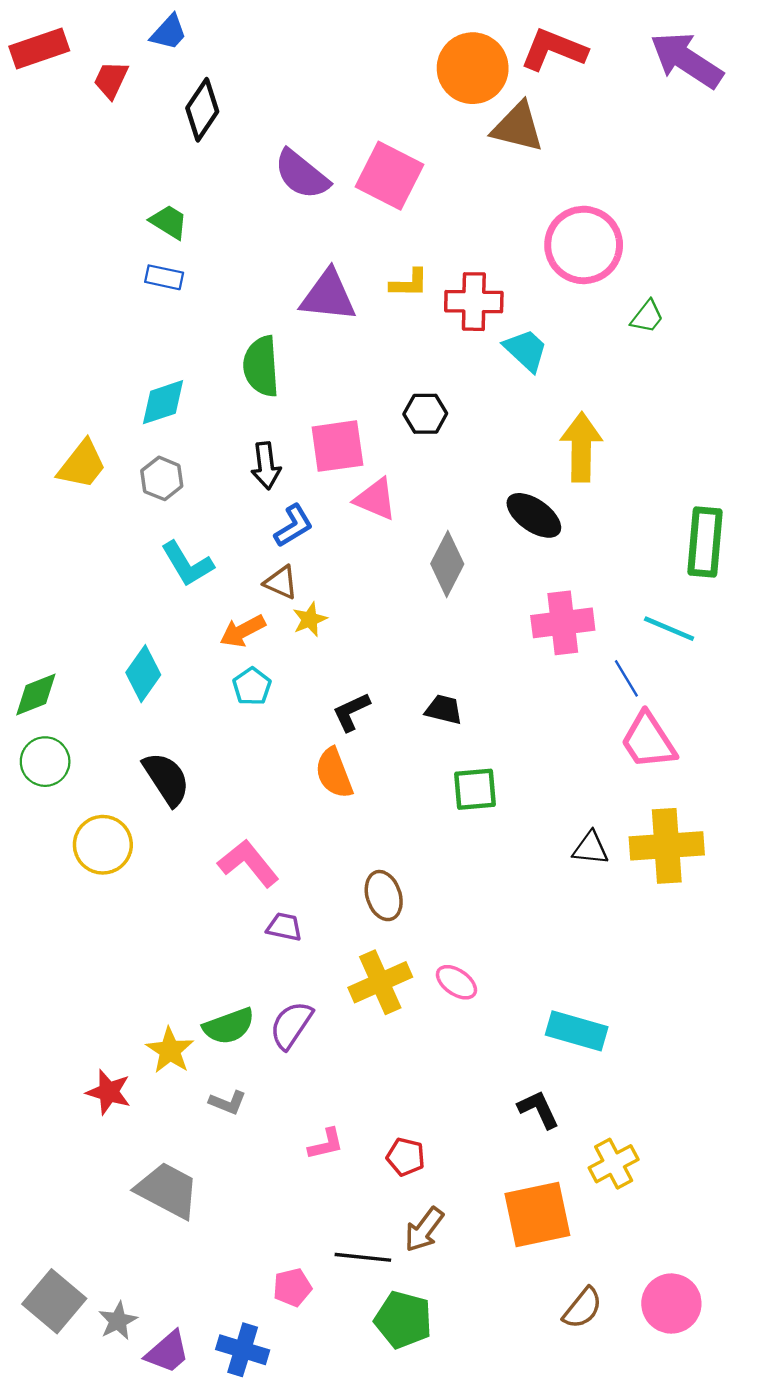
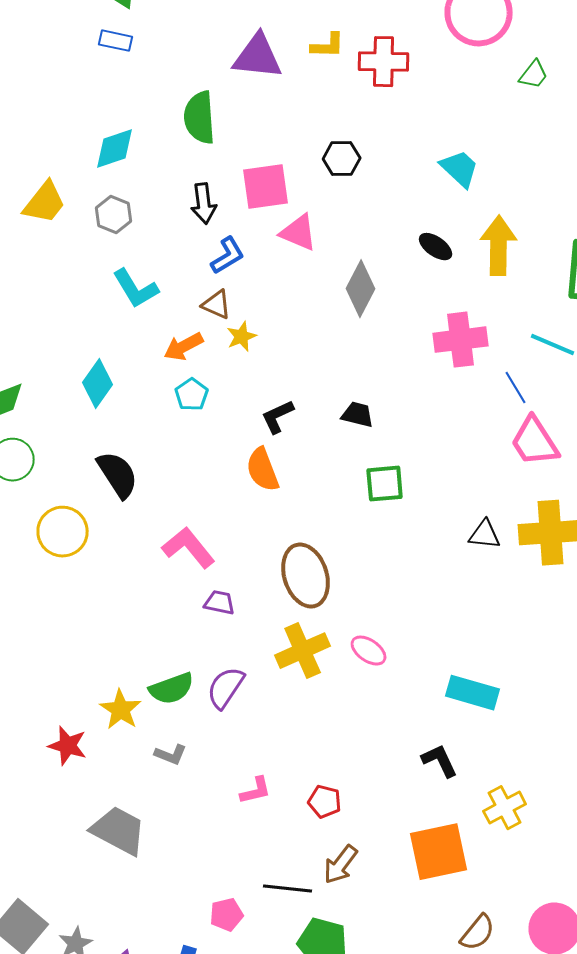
cyan trapezoid: (526, 350) -> (460, 169), moved
yellow arrow: (581, 447) -> (499, 246), moved
black ellipse: (534, 515) -> (436, 247), size x0.7
brown ellipse: (384, 896) -> (306, 576), size x1.5

